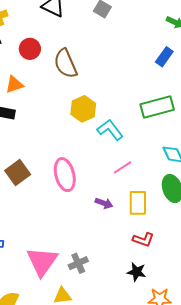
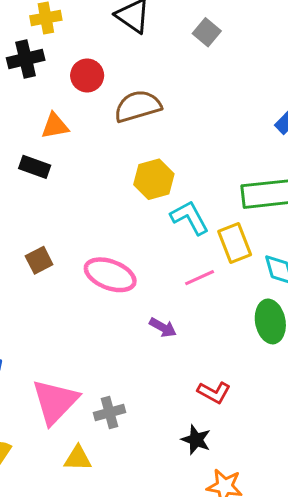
brown semicircle: (65, 64) -> (138, 106), turned 88
brown square: (18, 172) -> (39, 260), size x0.7
pink ellipse: (65, 175) -> (110, 275), turned -64
yellow rectangle: (138, 203) -> (235, 243), moved, turned -30

